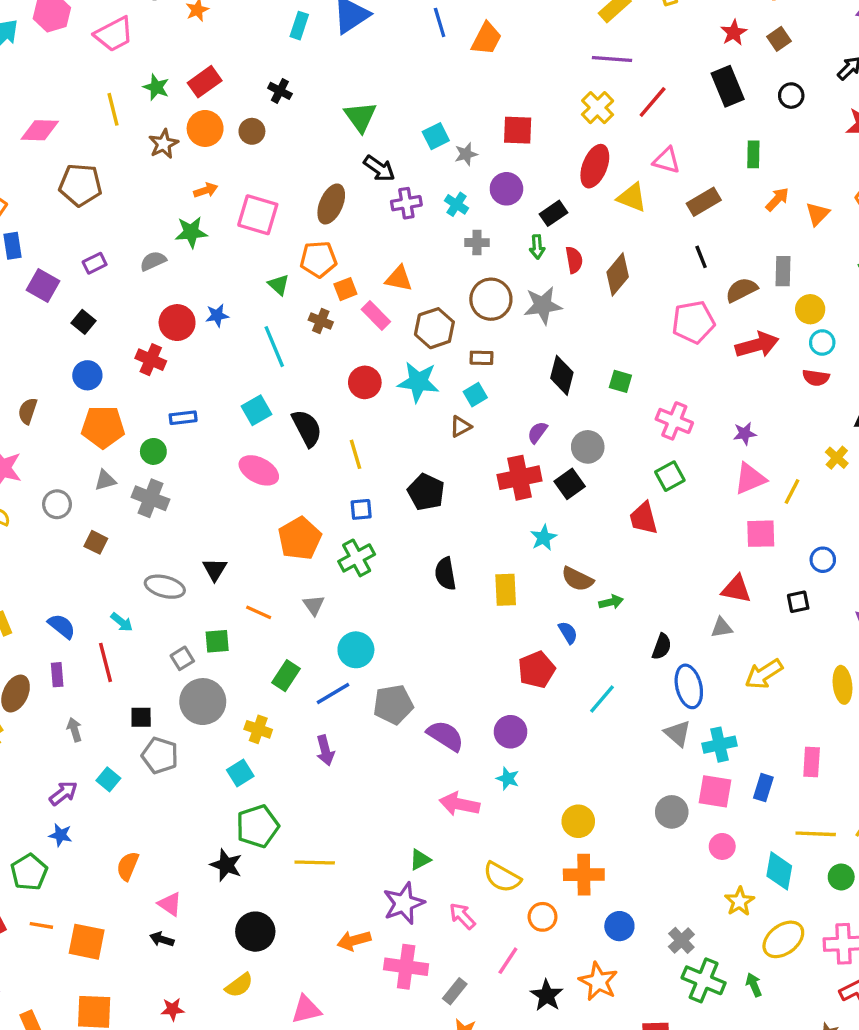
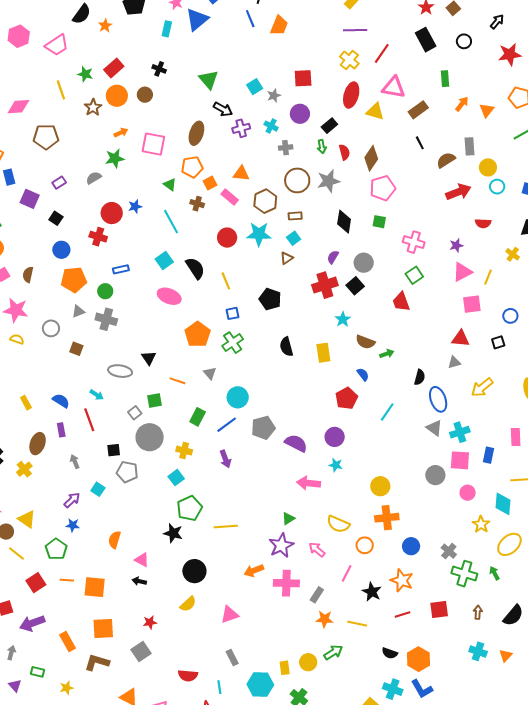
pink triangle: (667, 160) -> (394, 87), size x1.4
pink pentagon: (693, 322) -> (383, 188), moved
red semicircle: (816, 378) -> (483, 223), moved

